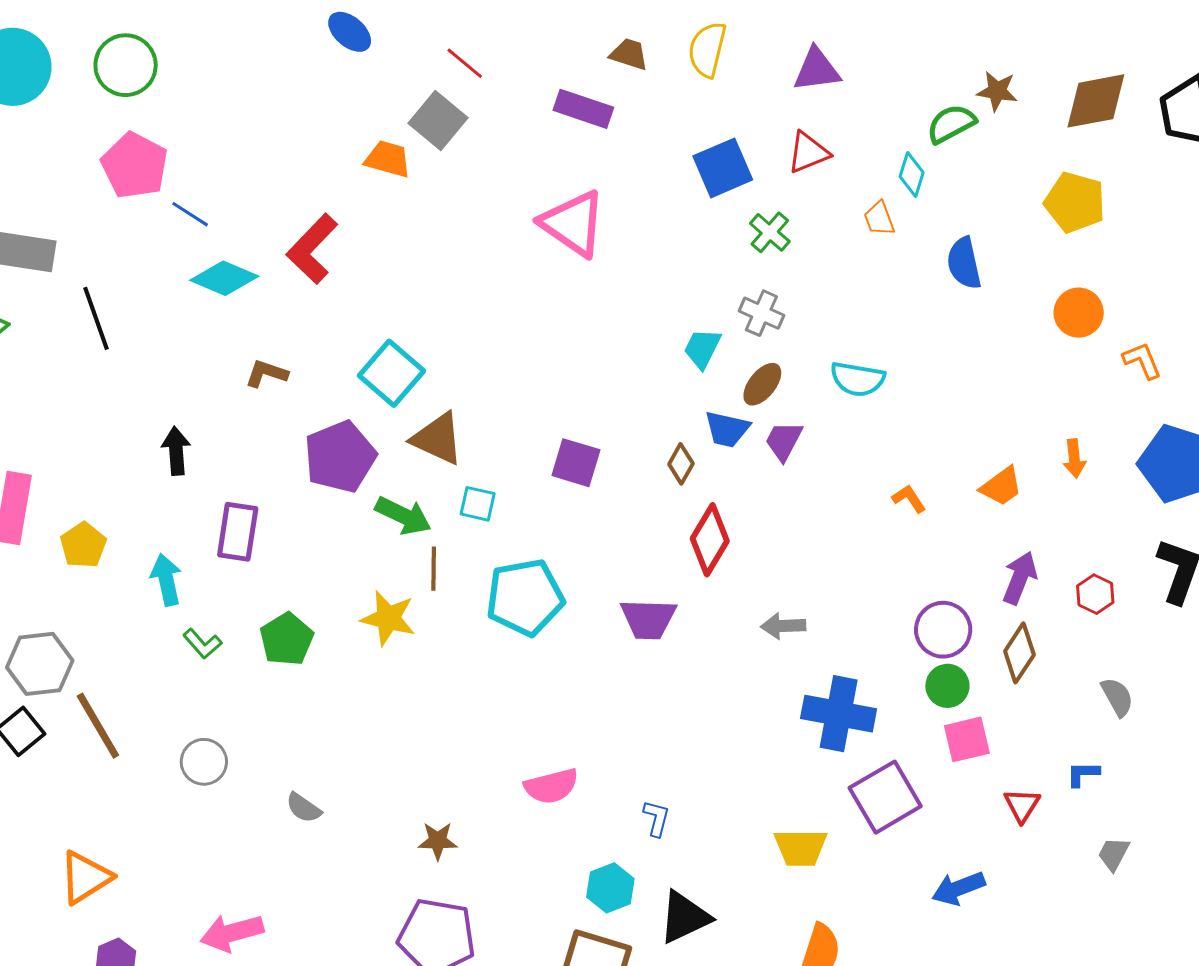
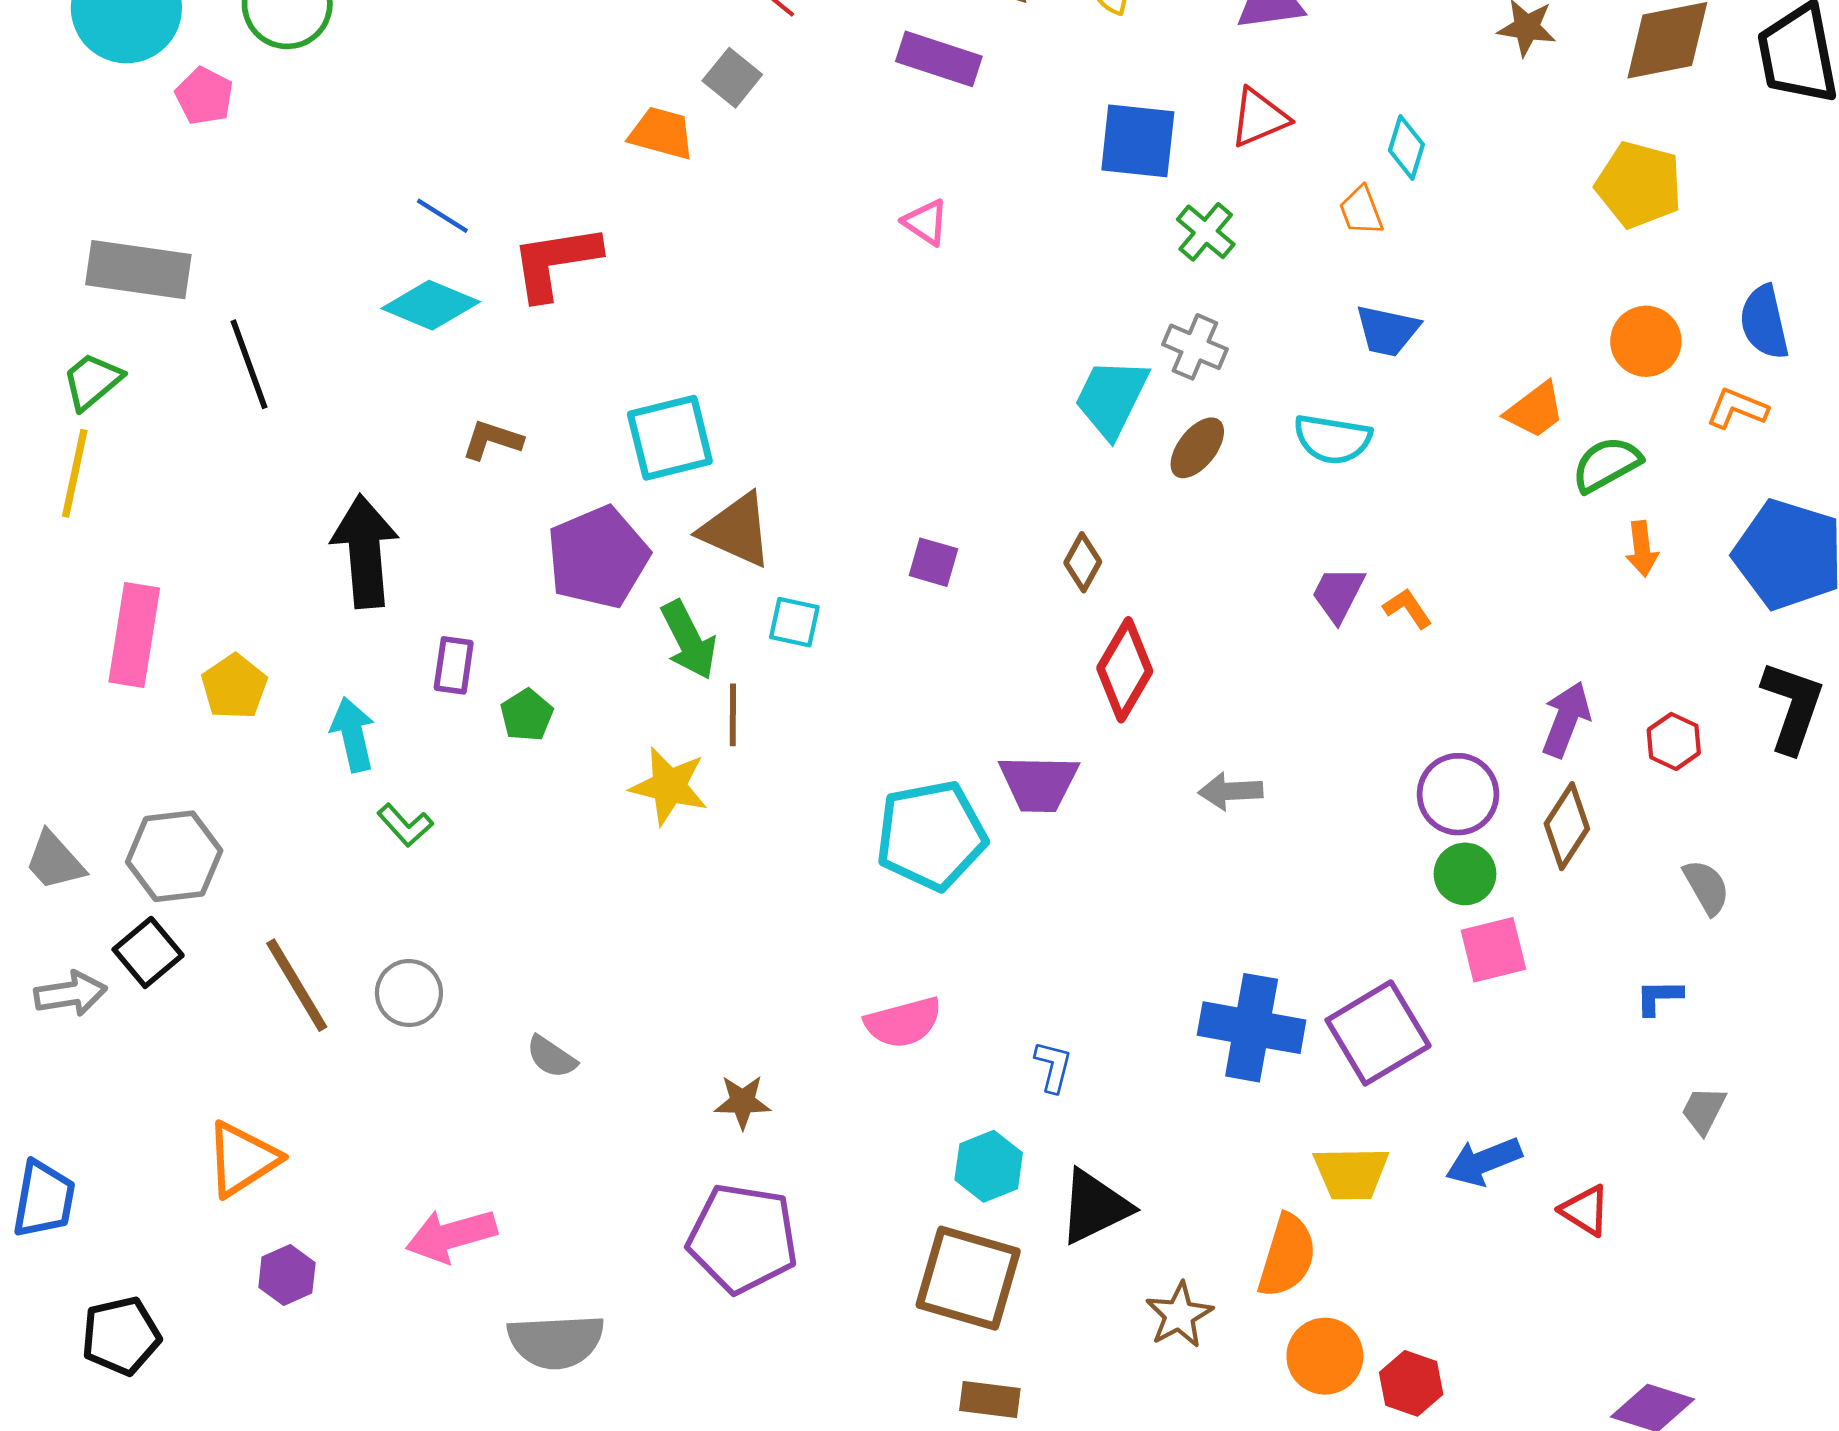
gray square: (438, 120) -> (732, 78), size x0.7
green semicircle: (951, 124) -> (1607, 464), moved
pink pentagon: (135, 165) -> (204, 96), moved, size x0.6
blue square: (723, 168) -> (1138, 141), turned 30
blue line: (190, 214) -> (442, 216), moved
pink triangle: (573, 224) -> (926, 222), size x0.5
red L-shape: (312, 249) -> (555, 262), turned 38
blue semicircle: (964, 263) -> (1764, 322), moved
cyan trapezoid: (702, 348) -> (1112, 398), size x1.4
orange L-shape: (1142, 360) -> (1737, 408), turned -45
cyan square: (391, 373) -> (670, 438), turned 36
blue trapezoid: (727, 429) -> (1387, 331), moved
purple trapezoid: (784, 441) -> (1338, 594), moved
black arrow: (176, 451) -> (365, 551), size x1.6
purple square: (576, 463) -> (933, 562), size x0.7
orange trapezoid: (1001, 486) -> (1535, 410), moved
green arrow: (403, 516) -> (689, 640), turned 38
purple rectangle: (238, 532) -> (454, 665), size x0.7
cyan pentagon: (525, 597) -> (931, 835), moved
green pentagon: (287, 639) -> (527, 715), moved, size x0.7
blue cross: (839, 714) -> (1252, 1028), moved
brown line: (98, 726) -> (297, 985), moved
red triangle: (1022, 805) -> (1585, 1210), moved, turned -30
yellow trapezoid: (801, 848) -> (1351, 1173), moved

